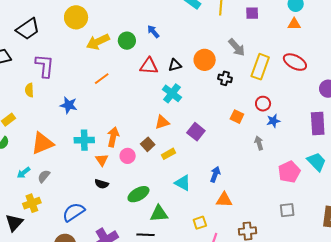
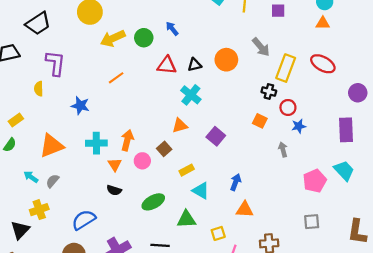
black cross: (225, 78) -> (269, 91), moved
yellow rectangle: (169, 154) -> (187, 170), moved
cyan arrow: (24, 173) -> (31, 177), turned 72
green triangle: (159, 214) -> (186, 219), moved

